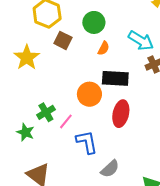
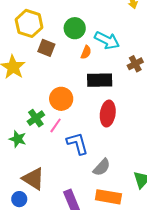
cyan arrow: (141, 41) -> (107, 40), moved
orange circle: (89, 94) -> (61, 99), moved

